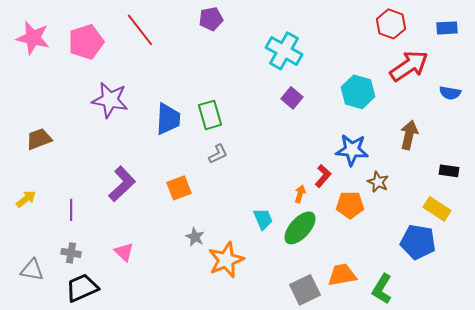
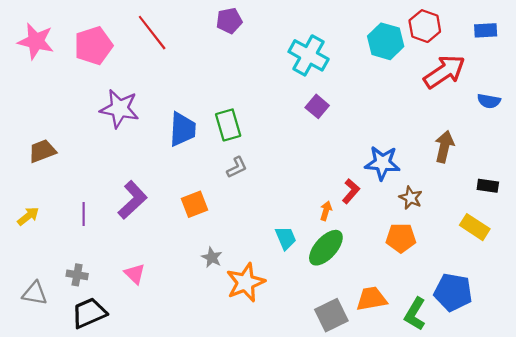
cyan hexagon: (358, 92) -> (386, 41), moved
orange pentagon: (350, 205) -> (401, 238), moved
purple line: (71, 210) -> (84, 214), moved
blue pentagon: (418, 242) -> (453, 292), moved

